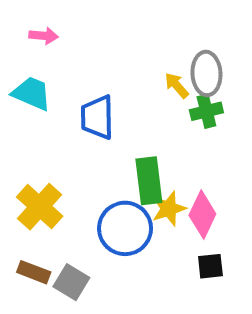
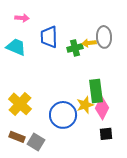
yellow arrow: (177, 85) -> (89, 43), turned -56
green cross: (206, 111) -> (75, 48), moved
blue trapezoid: (97, 117) -> (49, 37), moved
green rectangle: (149, 181) -> (96, 91), moved

